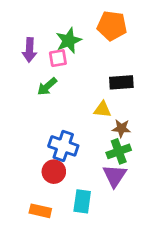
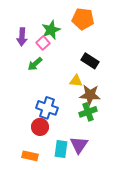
pink square: (58, 58) -> (43, 43), turned -32
black rectangle: (121, 82) -> (90, 61), turned 36
brown star: (121, 128) -> (90, 95), size x1.5
purple triangle: (115, 176) -> (79, 145), moved

